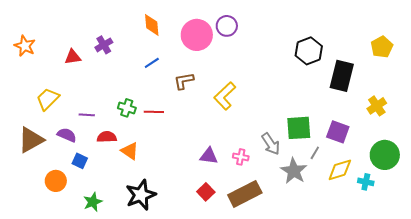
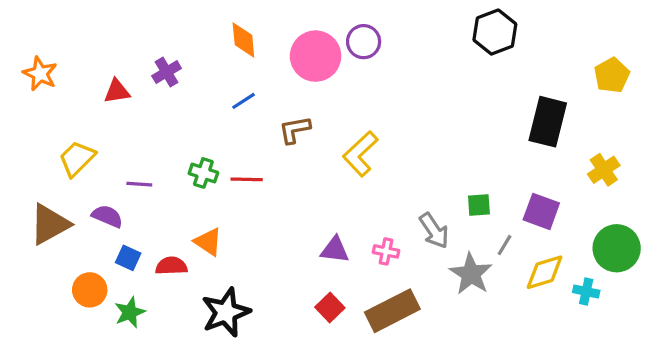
black hexagon: (309, 51) -> (495, 32), moved
green square: (299, 128) -> (479, 205), size x0.6
red semicircle: (107, 137) -> (171, 266), moved
green star: (93, 202) -> (130, 312), moved

